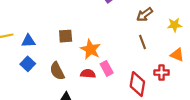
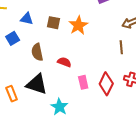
blue triangle: (28, 41) -> (27, 19), moved
orange star: (91, 49) -> (78, 25), moved
pink rectangle: (107, 68) -> (83, 82), moved

